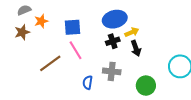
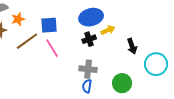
black arrow: (136, 48) -> (132, 46), moved
brown line: (50, 63) -> (27, 41), moved
blue semicircle: (88, 83) -> (87, 86), moved

